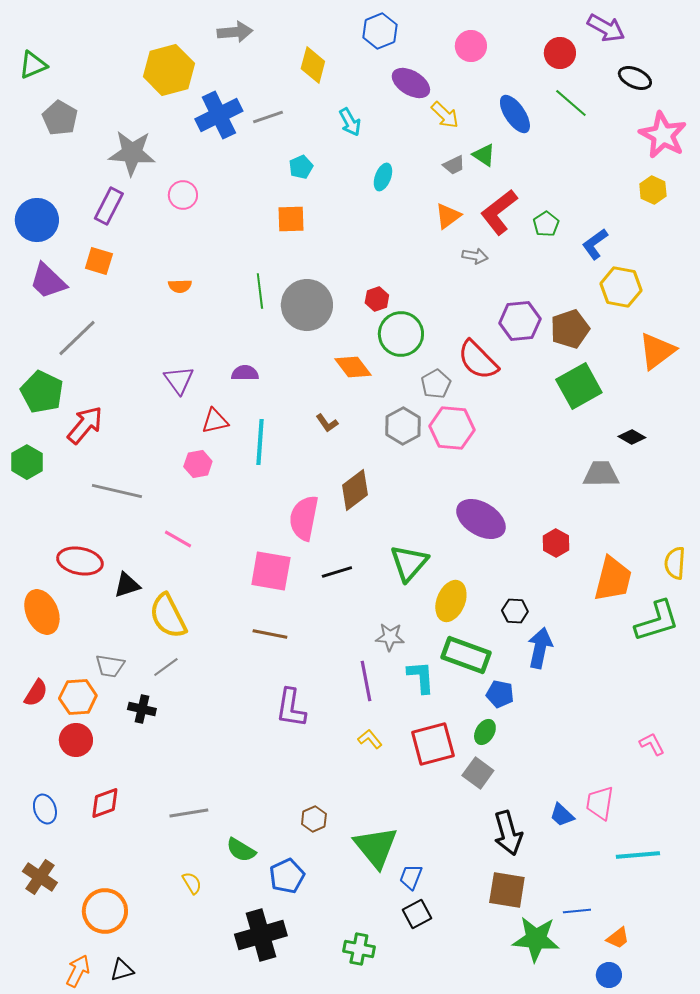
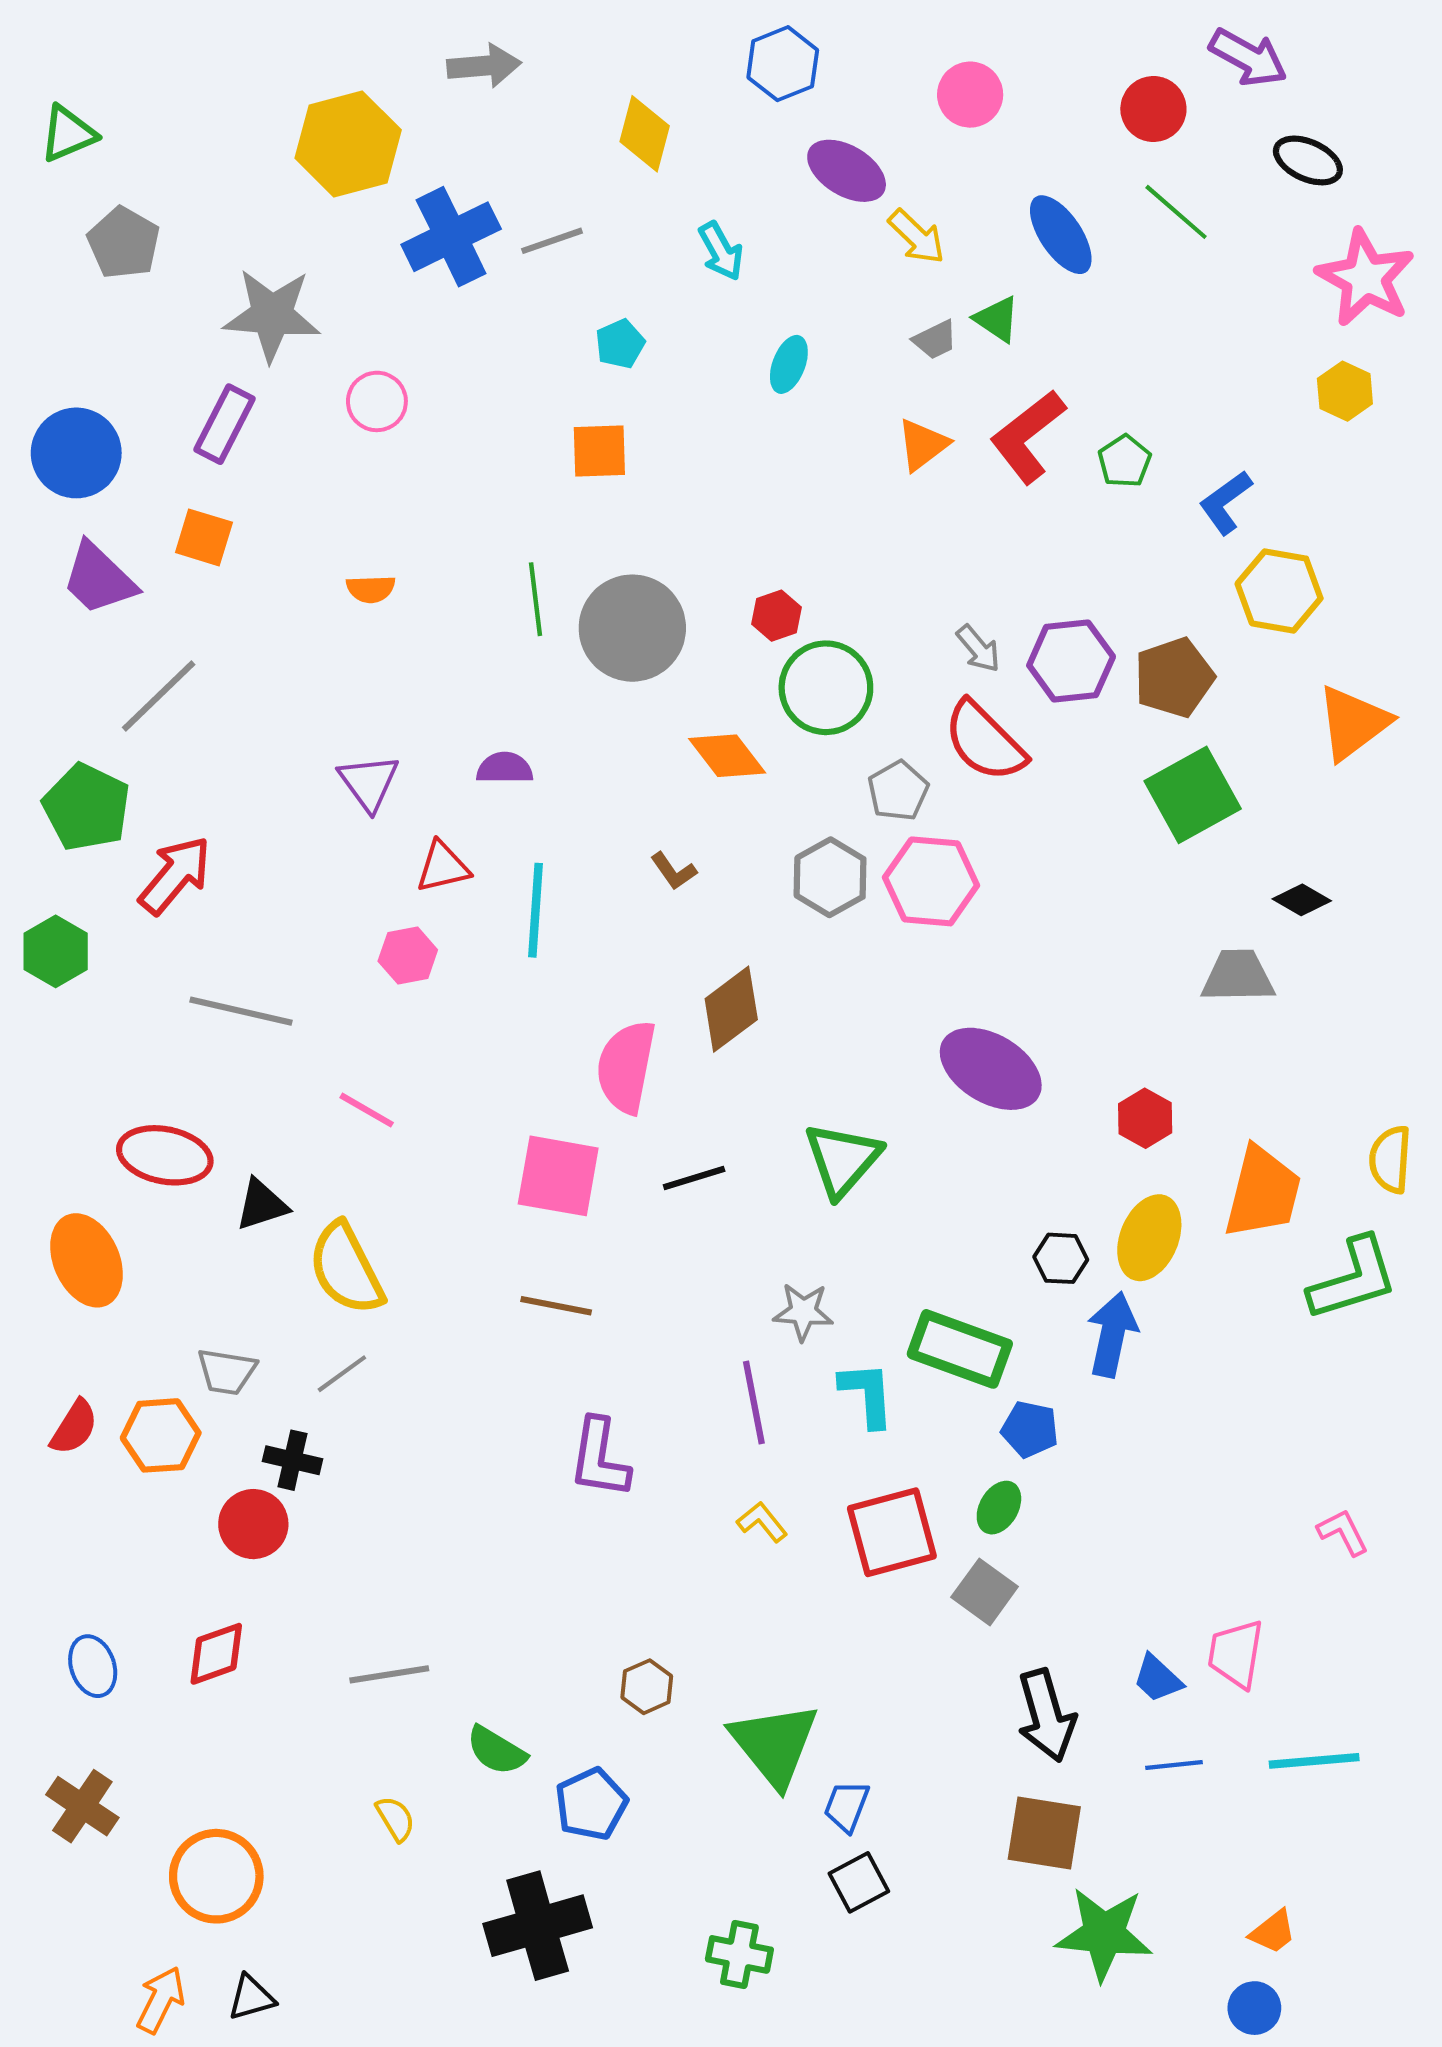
gray arrow: (475, 256) -> (978, 649), moved, turned 40
yellow ellipse: (451, 601) -> (1149, 1238), moved
red circle: (76, 740) -> (253, 1524), moved
blue line: (577, 911) -> (1174, 1765), moved

